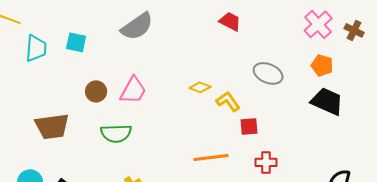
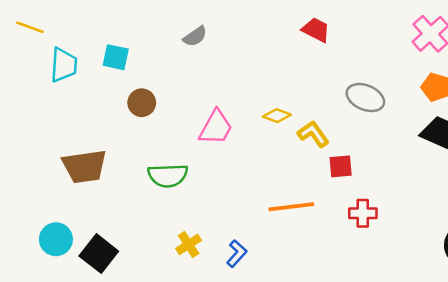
gray semicircle: (137, 26) -> (195, 36), size x0.6
pink trapezoid: (133, 90) -> (216, 127), moved
brown circle: (96, 91) -> (142, 103), moved

